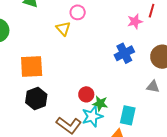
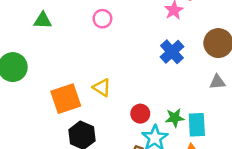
yellow triangle: (63, 29) -> (102, 88), moved
green star: (100, 103) -> (175, 118), moved

